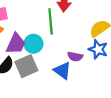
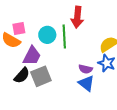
cyan circle: (33, 44) -> (47, 35), moved
blue triangle: (62, 70) -> (86, 83), moved

